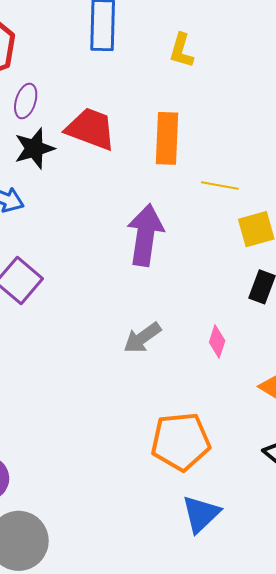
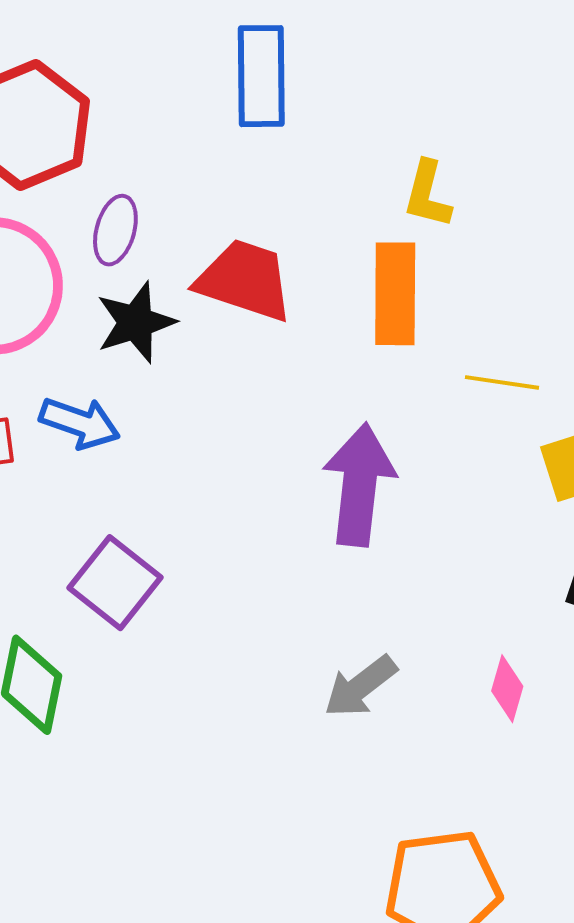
yellow L-shape: (182, 51) -> (427, 194), moved

